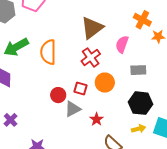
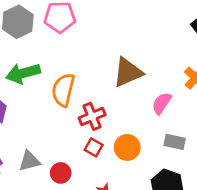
red cross: (91, 57) -> (92, 116), moved
red circle: (58, 95) -> (61, 173), moved
gray triangle: (73, 109) -> (29, 161), moved

